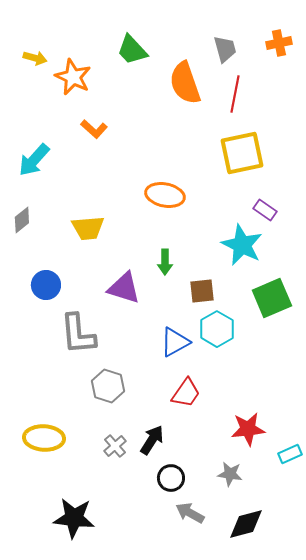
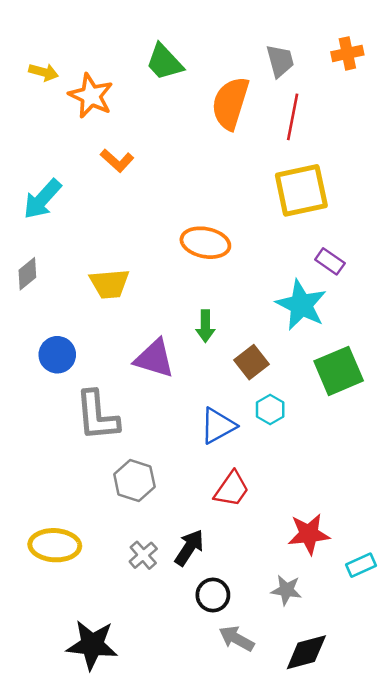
orange semicircle: (185, 83) -> (230, 103), turned 36
brown square: (202, 291) -> (251, 362), turned -32
cyan hexagon: (217, 329) -> (270, 410), size x0.7

